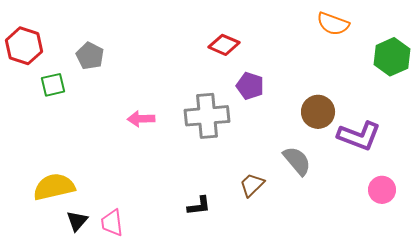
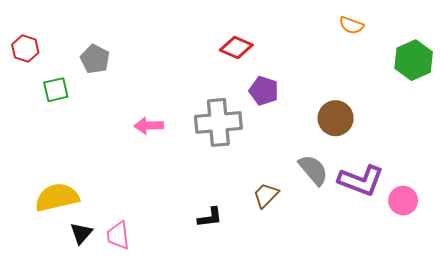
orange semicircle: (333, 24) -> (351, 25), size x0.7
red hexagon: (24, 46) -> (25, 49), size x0.7
purple L-shape: (359, 136) -> (361, 180), moved

